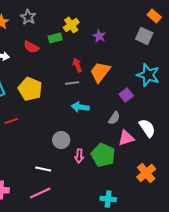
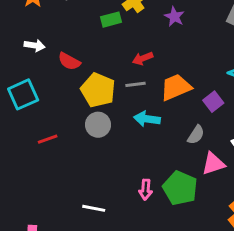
red semicircle: (31, 47) -> (69, 61), moved
red arrow: (77, 65) -> (143, 58), turned -88
orange trapezoid: (100, 72) -> (176, 87), moved, turned 30
yellow pentagon: (30, 89) -> (98, 90), moved
gray circle: (61, 140) -> (98, 125), moved

